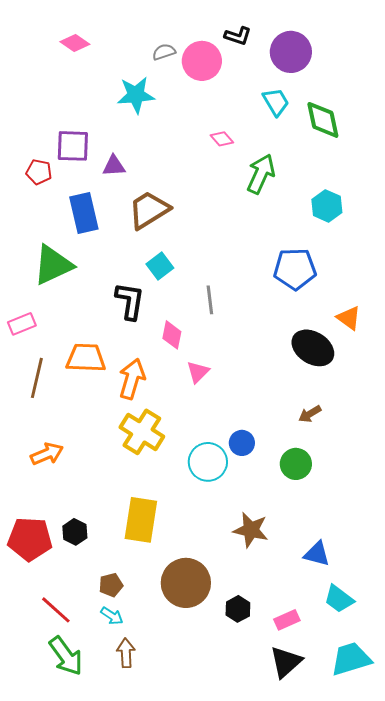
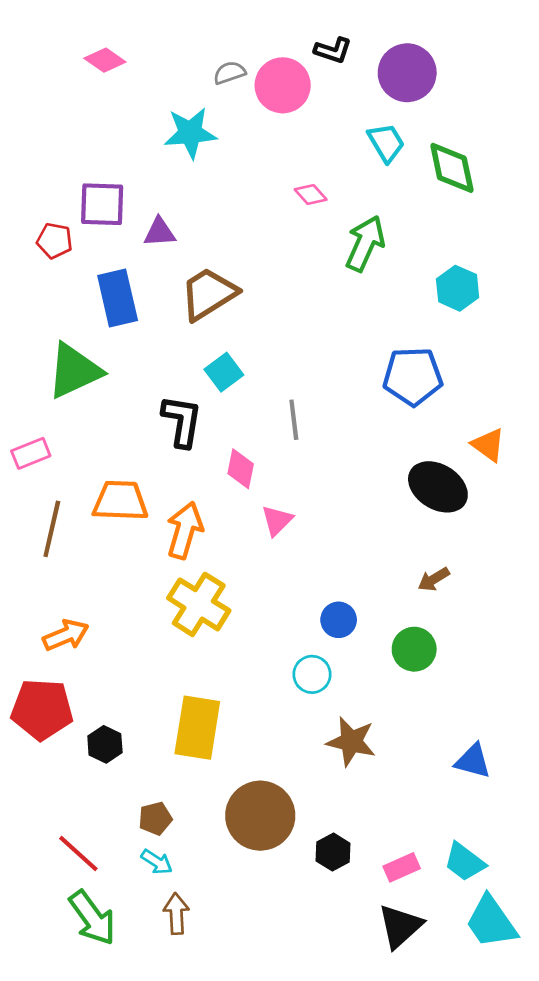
cyan circle: (208, 462) -> (312, 674), moved, size x0.7
red pentagon: (30, 539) -> (42, 709), moved
blue triangle: (317, 554) -> (473, 761), moved
cyan trapezoid: (339, 599) -> (465, 862), moved
cyan trapezoid: (351, 659) -> (491, 922), turned -108

